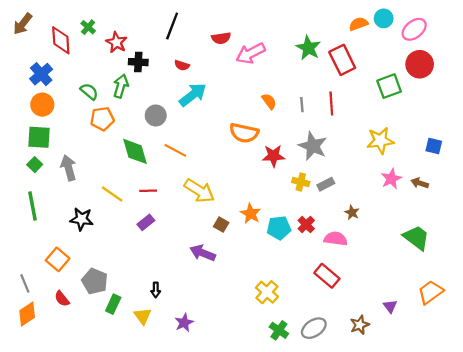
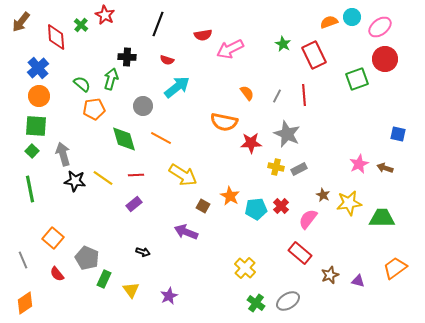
red star: (116, 42) -> (105, 15), moved
green star: (308, 48) -> (283, 44), size x0.7
gray line: (302, 105) -> (277, 96), turned 32
yellow star: (380, 141) -> (349, 203), moved
black star: (82, 219) -> (75, 181), moved
green trapezoid: (416, 238) -> (382, 218), turned -36
pink semicircle: (336, 239) -> (308, 219), turned -60
black arrow: (156, 290) -> (143, 252), moved, turned -72
purple triangle: (390, 306) -> (358, 281), turned -40
orange diamond: (27, 314) -> (25, 303), moved
brown star: (360, 325) -> (330, 275), moved

